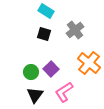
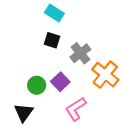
gray cross: (75, 30) -> (80, 53), moved
black triangle: (35, 95) -> (24, 112), moved

